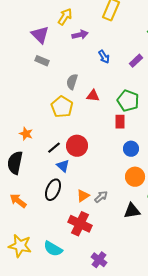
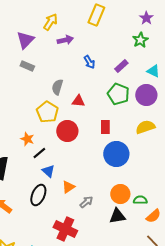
purple triangle: (40, 35) -> (25, 40), turned 30
green pentagon: (128, 101) -> (118, 94), moved
orange star: (26, 134) -> (27, 139), moved
red circle: (77, 146) -> (67, 131), moved
blue circle: (131, 149) -> (116, 154), size x1.6
orange circle: (135, 177) -> (120, 194), moved
orange triangle: (83, 196) -> (68, 187), moved

